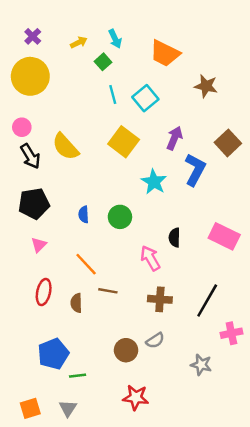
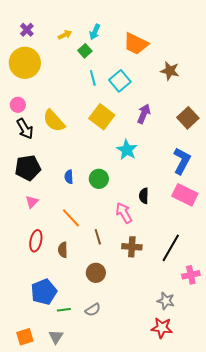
cyan arrow: (115, 39) -> (95, 32), turned 49
blue L-shape: (195, 170) -> (182, 161), moved
brown line: (108, 291) -> (98, 237), moved, turned 63
gray semicircle: (155, 340) -> (93, 310), moved
brown circle: (126, 350) -> (96, 273), moved
red star: (136, 397) -> (162, 328), moved

